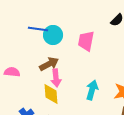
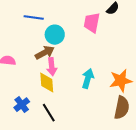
cyan circle: (53, 35) -> (55, 35), moved
pink trapezoid: (86, 41) -> (92, 23), moved

